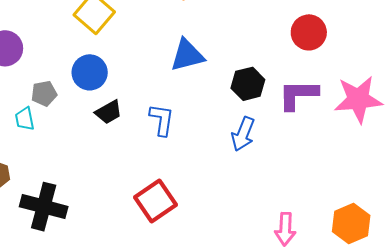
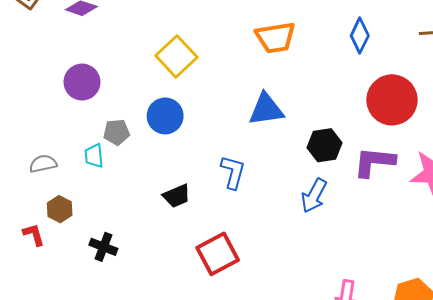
red circle: (309, 32) -> (392, 100), size x1.4
black trapezoid: (109, 112) -> (177, 196), moved
black cross: (44, 207) -> (103, 247), size x0.6

